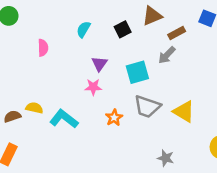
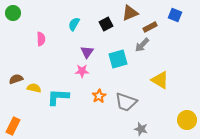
gray trapezoid: (147, 107) -> (126, 102), moved
yellow triangle: (184, 111) -> (160, 80), moved
brown semicircle: (12, 116) -> (16, 79), moved
cyan L-shape: (64, 119) -> (58, 97), turned -35

